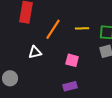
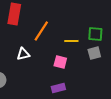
yellow line: (82, 28) -> (71, 41), moved

